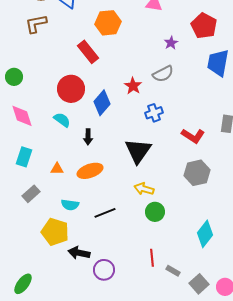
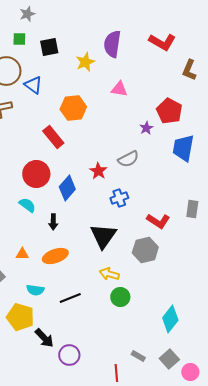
purple star: (171, 43) -> (146, 128), moved
gray hexagon: (197, 173) -> (145, 250), moved
black arrow: (79, 253) -> (44, 338), turned -145
red line: (152, 258) -> (116, 373), moved
gray square: (199, 284) -> (169, 359), moved

